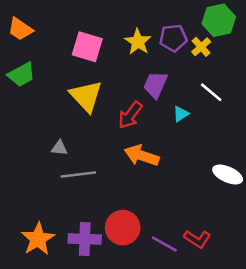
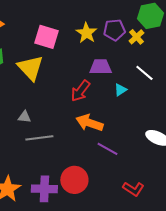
purple trapezoid: (156, 85) -> (100, 67), turned 65
yellow triangle: (86, 96) -> (30, 68), moved
purple line: (164, 244) -> (107, 149), moved

